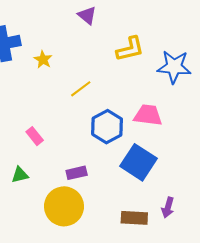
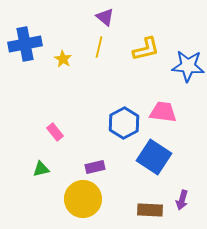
yellow line: (81, 89) -> (99, 47), moved, turned -40

